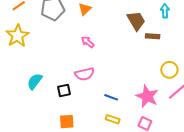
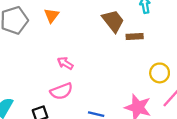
pink arrow: (88, 42) -> (65, 63), moved

